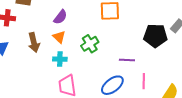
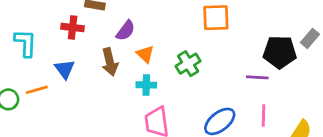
purple semicircle: (60, 17) -> (126, 31), moved
purple line: (127, 60) -> (257, 77), moved

